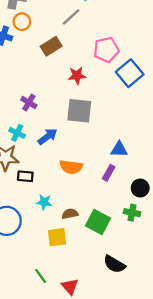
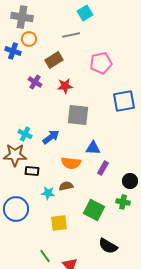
gray line: (71, 17) -> (71, 35), turned 30
blue square: (130, 73) -> (124, 101), moved, turned 30
red star: (77, 76) -> (65, 86), moved
purple cross: (29, 102) -> (35, 82), moved
blue triangle: (119, 149) -> (93, 148), moved
brown semicircle: (70, 214) -> (66, 186), moved

